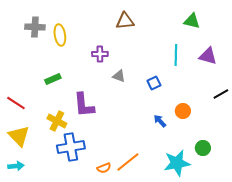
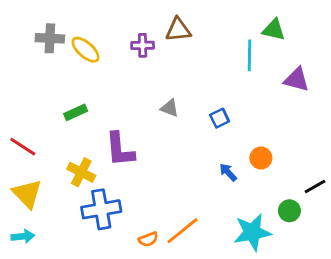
yellow ellipse: (60, 35) -> (86, 50), turned -40
purple cross: (100, 54) -> (143, 45), moved
cyan line: (176, 55) -> (249, 55), moved
black line: (221, 94) -> (315, 187), moved

